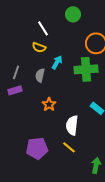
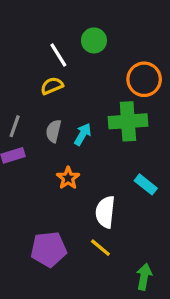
green circle: (73, 14) -> (94, 40), moved
yellow semicircle: (39, 47) -> (52, 86), turned 136
cyan arrow: (57, 62) -> (83, 134), moved

